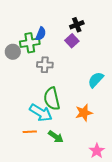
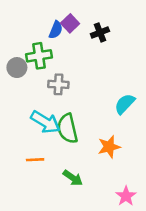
blue semicircle: (41, 34) -> (56, 30), moved
purple square: (72, 41) -> (70, 23), moved
cyan arrow: (41, 113) -> (45, 122), moved
orange line: (30, 132) -> (35, 160), moved

